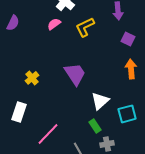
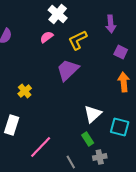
purple trapezoid: (75, 74) -> (68, 70), moved, turned -100
cyan square: (127, 114) -> (120, 127), turned 30

